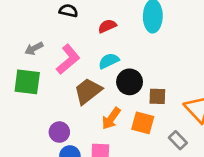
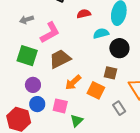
cyan semicircle: (109, 61) -> (101, 33), moved
green square: (27, 82) -> (27, 56), moved
black circle: (130, 82) -> (119, 48), moved

